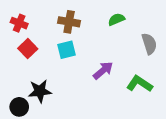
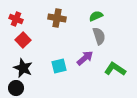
gray semicircle: (149, 44) -> (99, 36), moved
cyan square: (67, 50) -> (59, 66), moved
black star: (40, 91) -> (23, 68), moved, turned 30

